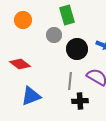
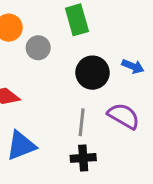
gray circle: (54, 35) -> (38, 48), moved
black cross: (80, 101) -> (83, 158), moved

